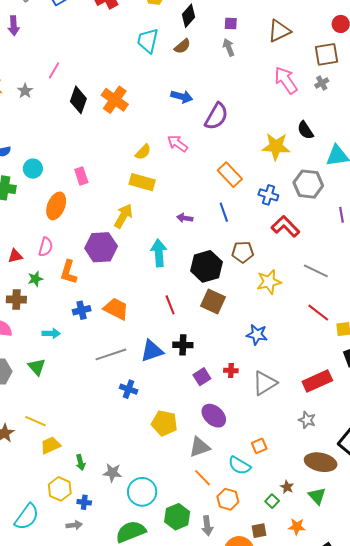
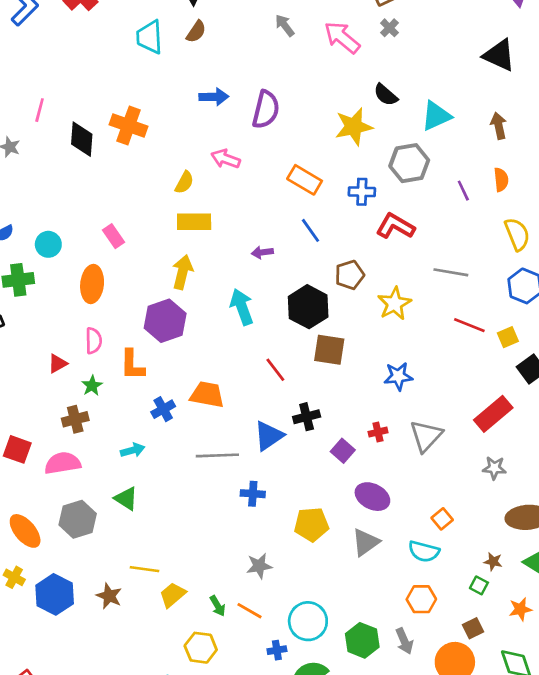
gray arrow: (229, 47) -> (285, 25), moved
gray line: (111, 354) -> (217, 455), turned 32
gray star: (112, 473) -> (259, 566), moved
orange line: (202, 478) -> (250, 611), moved
blue cross: (84, 502) -> (277, 650), moved

